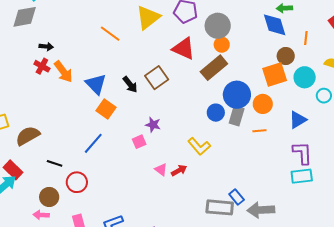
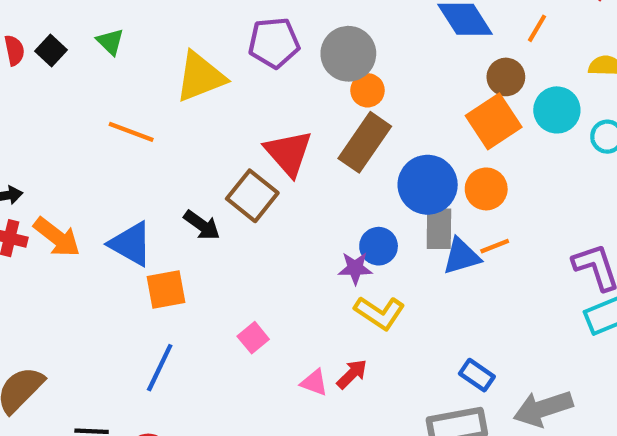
yellow triangle: (148, 18) -> (200, 77), turned 32
orange line: (306, 38) -> (537, 28), turned 40
red triangle: (184, 49) -> (288, 153), moved, turned 40
orange square: (106, 109) -> (166, 289), turned -30
blue circle: (216, 113) -> (379, 246), moved
blue triangle: (298, 120) -> (461, 256), moved, turned 30
purple star: (153, 125) -> (355, 268), moved
blue rectangle: (237, 197) -> (477, 375), moved

